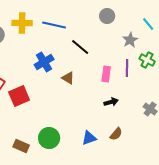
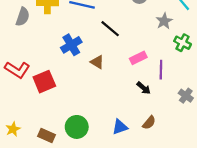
purple line: (127, 68) -> (161, 70), moved
pink rectangle: (106, 74) -> (138, 58), turned 56
black arrow: (111, 102) -> (144, 88), turned 56

